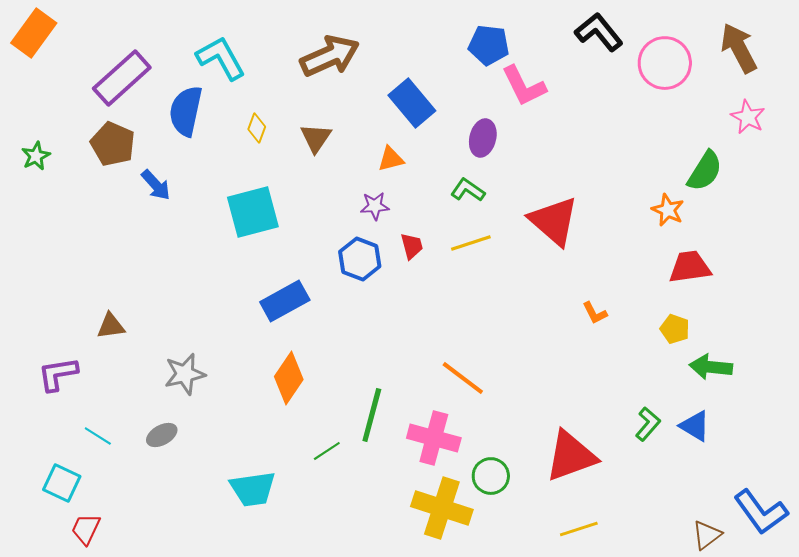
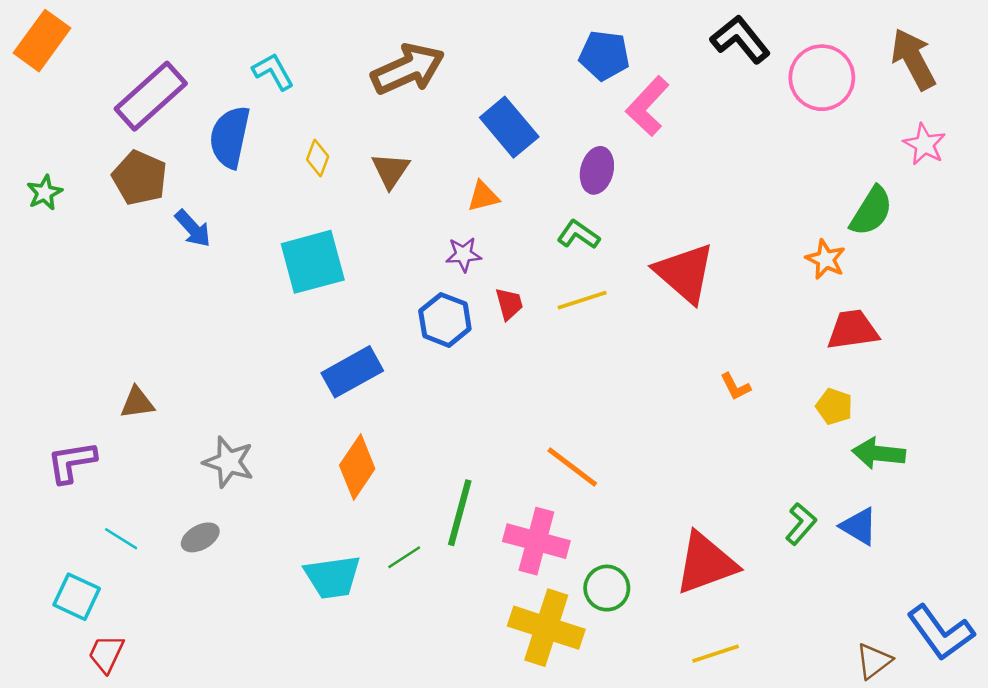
cyan L-shape: (221, 58) -> (273, 71), size x0.7
pink L-shape: (524, 86) -> (648, 106), turned 69
gray star: (185, 374) -> (229, 462), turned 30
cyan trapezoid: (253, 489) -> (332, 577), moved

